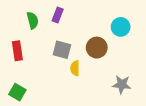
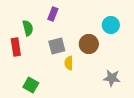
green semicircle: (33, 20) -> (28, 28), moved
gray square: (62, 50) -> (57, 46), turned -30
green square: (17, 92) -> (31, 85), moved

